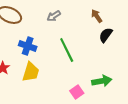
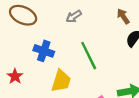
yellow trapezoid: (31, 72) -> (61, 81), moved

